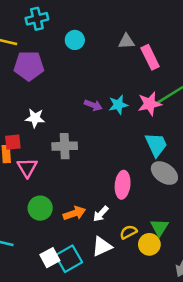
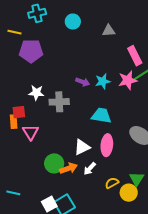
cyan circle: (75, 40) -> (73, 22), moved
pink rectangle: (150, 57) -> (135, 56), moved
cyan trapezoid: (156, 145) -> (101, 116), moved, turned -55
gray cross: (65, 146) -> (59, 102), moved
green circle: (40, 208) -> (54, 163), moved
white triangle: (102, 246) -> (82, 147), moved

